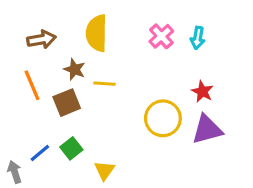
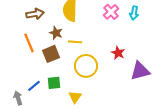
red star: (202, 92) -> (118, 53), moved
yellow circle: (163, 118) -> (86, 66), moved
green square: (71, 148) -> (54, 83), turned 32

